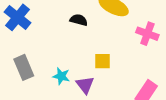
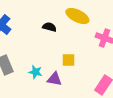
purple triangle: (85, 85) -> (54, 79), turned -42

